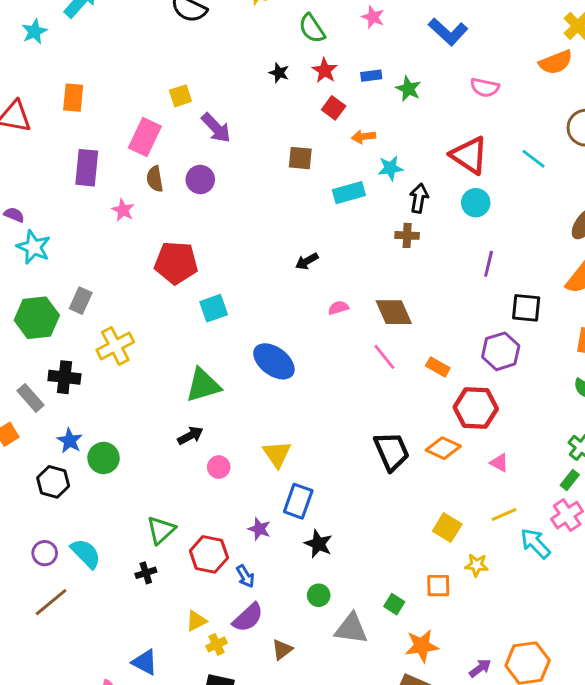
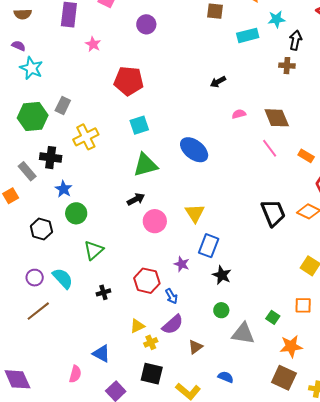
brown semicircle: (155, 179) -> (23, 14), moved, turned -84
cyan square: (214, 308) -> (139, 125), moved
blue star: (70, 441) -> (64, 189), moved
pink circle: (219, 467) -> (155, 221), size x1.5
green triangle: (161, 530) -> (94, 250), moved

